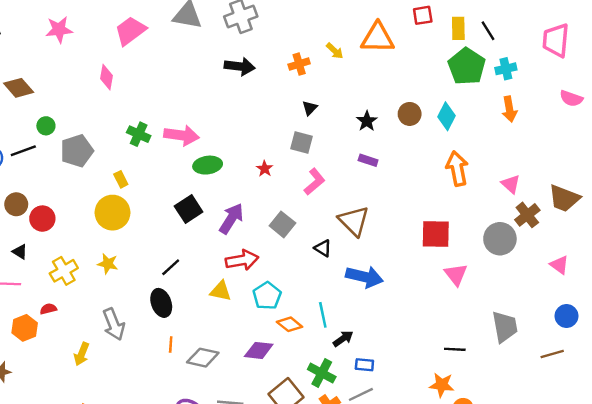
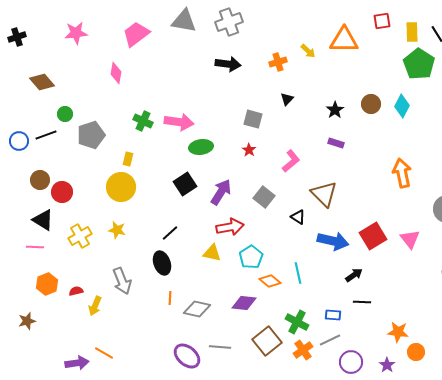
gray square: (301, 142) -> (253, 119), moved
orange arrow: (457, 169) -> (402, 173), moved
yellow rectangle: (121, 179) -> (128, 159), turned 40
red square: (436, 234) -> (373, 236), moved, turned -32
black triangle: (20, 252) -> (43, 220), size x1.6
red semicircle: (48, 309) -> (76, 291), moved
black arrow: (343, 339) -> (354, 275), moved
black line: (455, 349) -> (362, 302), moved

